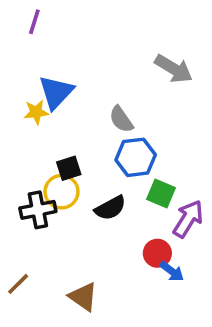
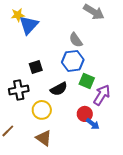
yellow star: (36, 112) -> (18, 15), moved
gray semicircle: (121, 119) -> (76, 40), moved
yellow circle: (61, 192) -> (42, 110), moved

